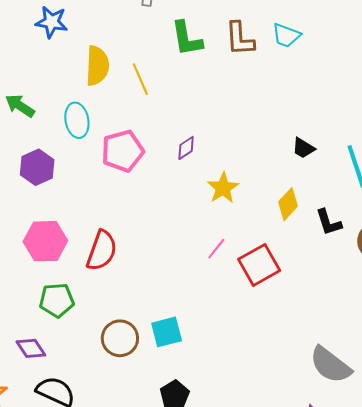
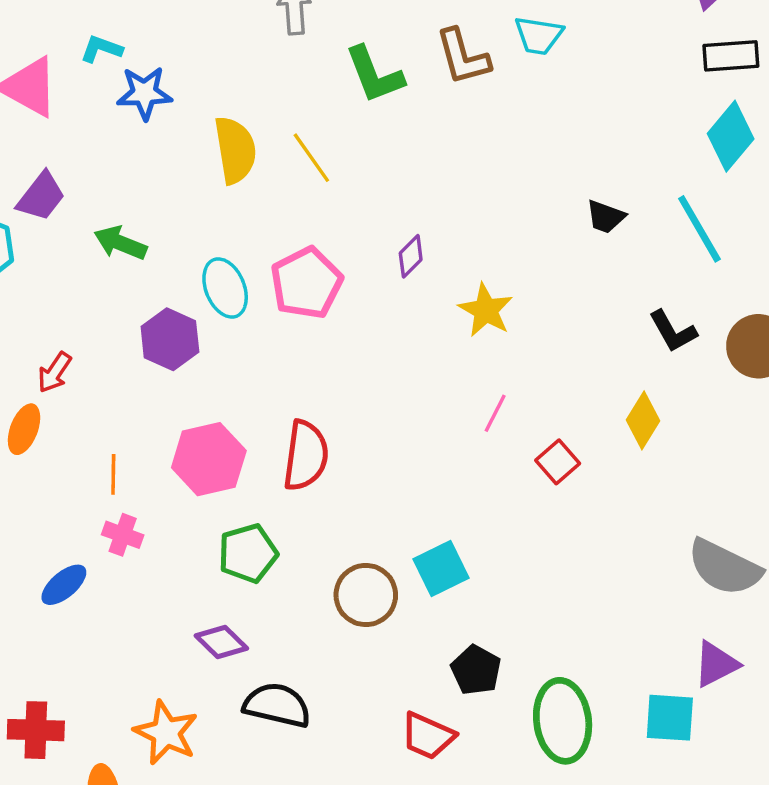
cyan ellipse: (77, 120) -> (225, 288), moved
yellow diamond: (288, 204) -> (643, 420), moved
red square: (259, 265) -> (558, 462), moved, size x0.6

